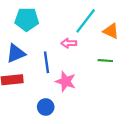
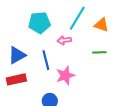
cyan pentagon: (27, 19) -> (40, 23), moved
pink star: (66, 81) -> (65, 75), turned -30

